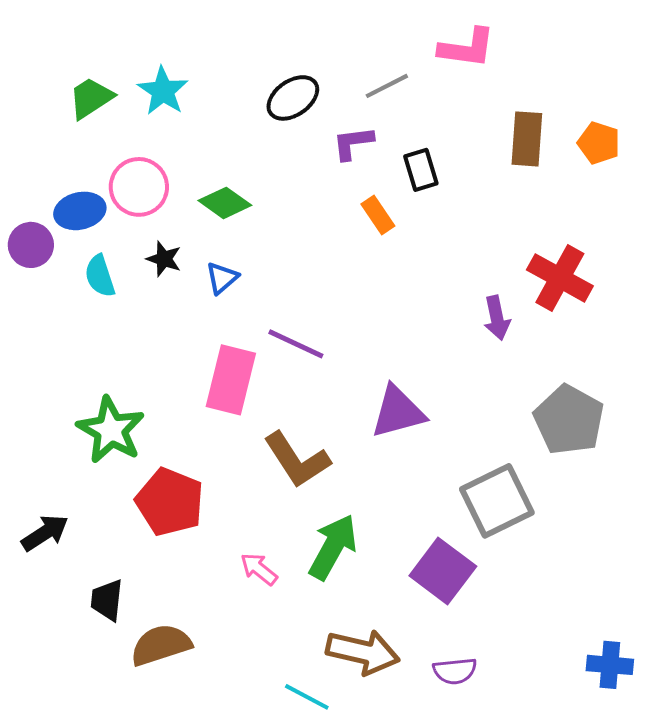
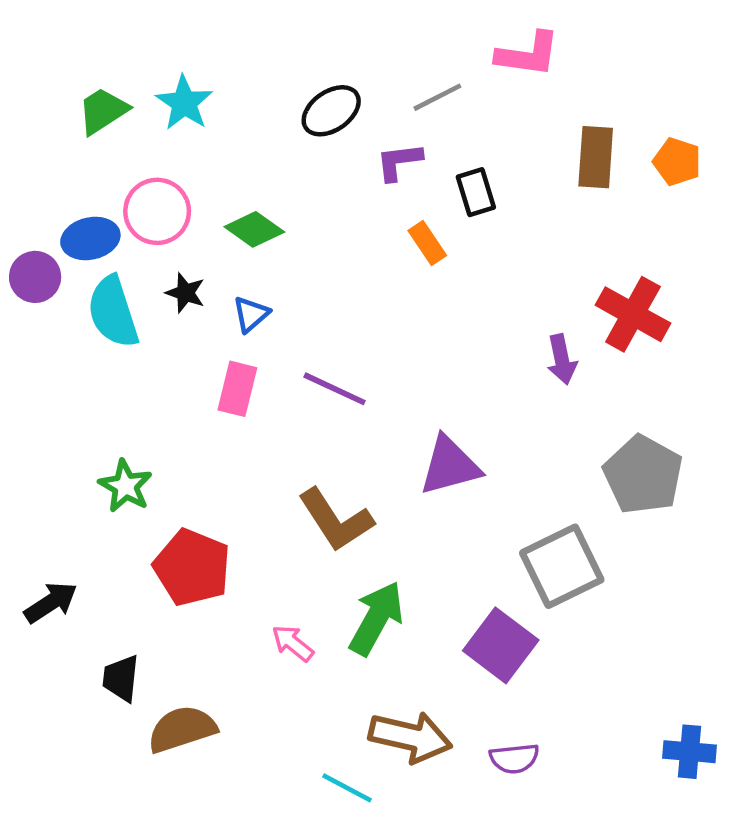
cyan semicircle: (100, 276) -> (113, 312), size x1.5
pink rectangle: (231, 380) -> (237, 389), moved, size x0.7
green star: (111, 430) -> (125, 486), size x0.7

